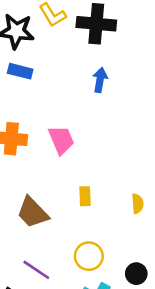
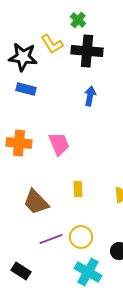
purple line: (36, 270) -> (51, 239), moved, turned -55

